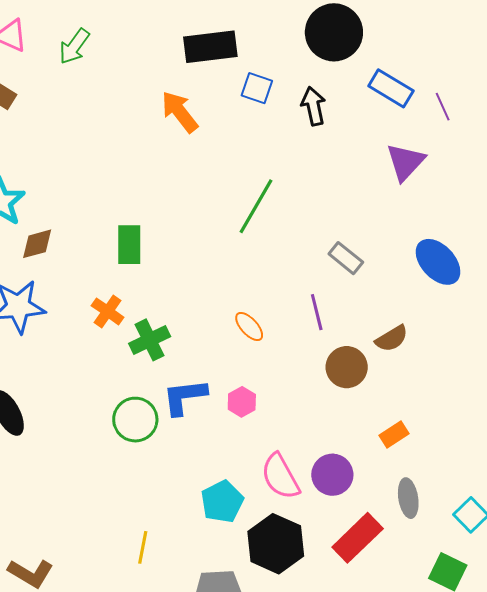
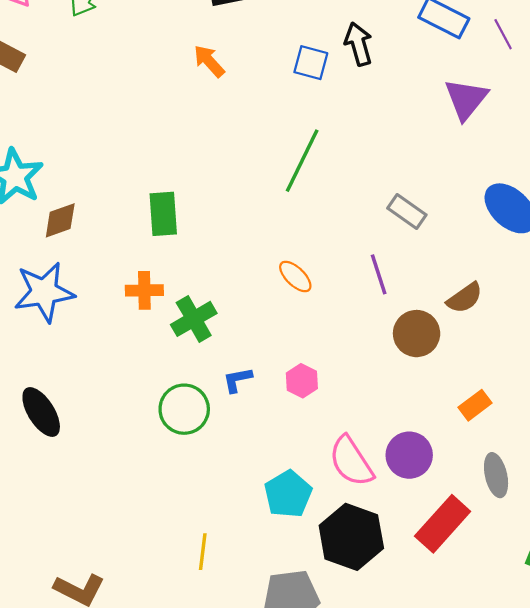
blue square: (257, 88) -> (311, 63), moved
orange arrow: (180, 112) -> (209, 61), size x0.7
orange cross: (108, 311) -> (144, 290), turned -32
orange ellipse: (249, 327) -> (295, 276), moved
blue L-shape: (185, 397) -> (237, 380), size x0.6

